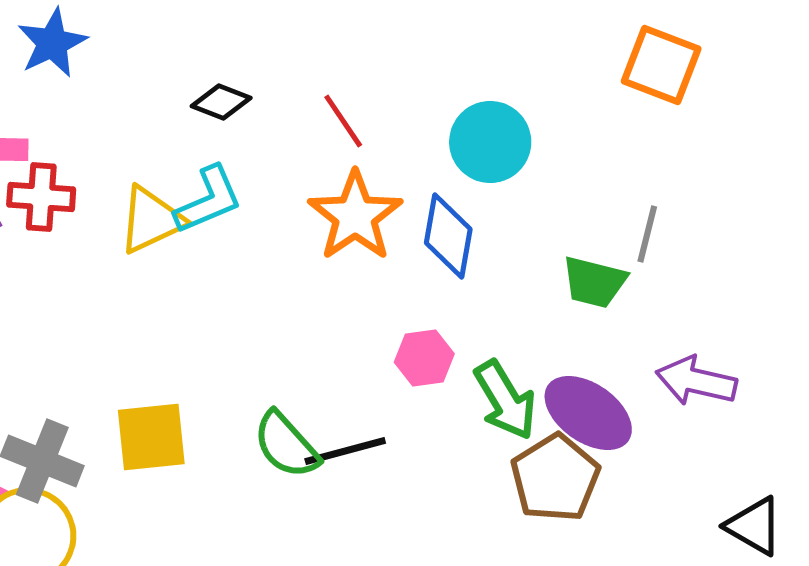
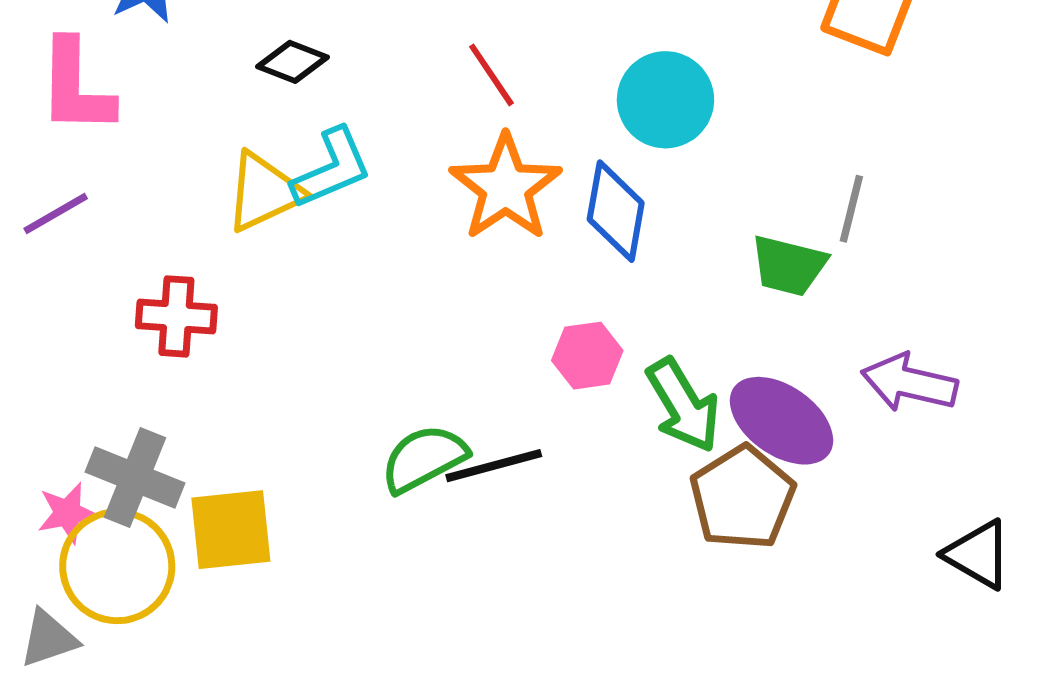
black diamond: (221, 102) -> (292, 62), moved
red cross: (41, 197) -> (176, 316), moved
yellow square: (151, 437) -> (231, 530), moved
green semicircle: (286, 445) -> (424, 459), turned 104

